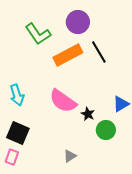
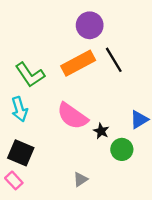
green L-shape: (38, 34) -> (30, 75), moved
pink rectangle: (12, 157) -> (14, 180), turned -63

